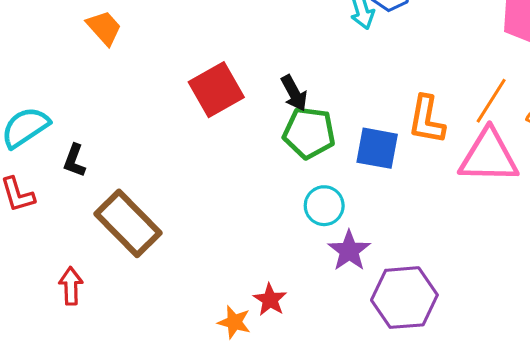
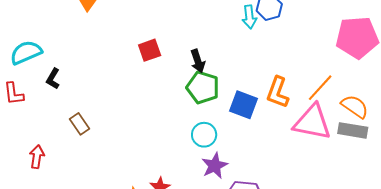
red square: (216, 90) -> (150, 50), size x0.7
brown rectangle: (128, 223) -> (80, 124), size x0.5

